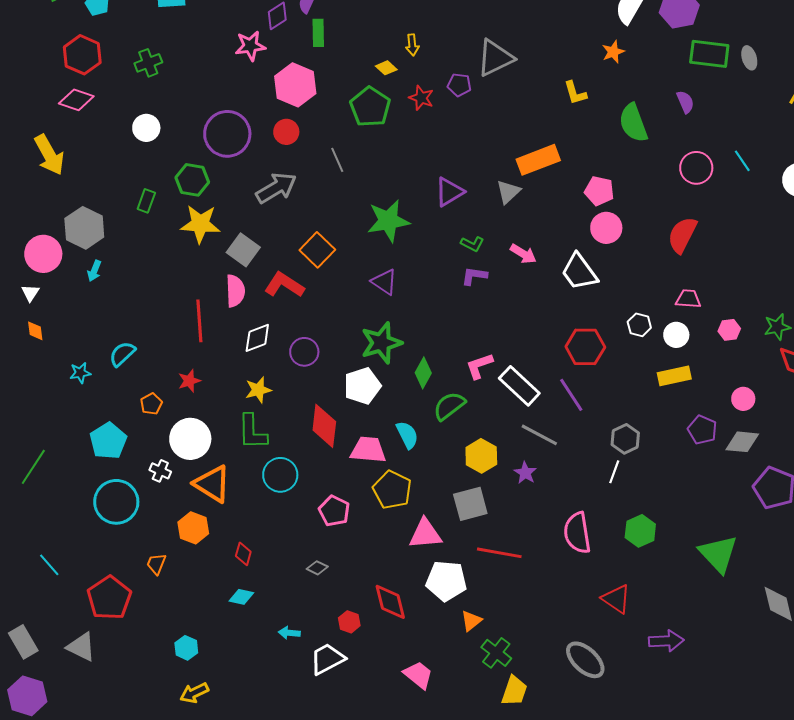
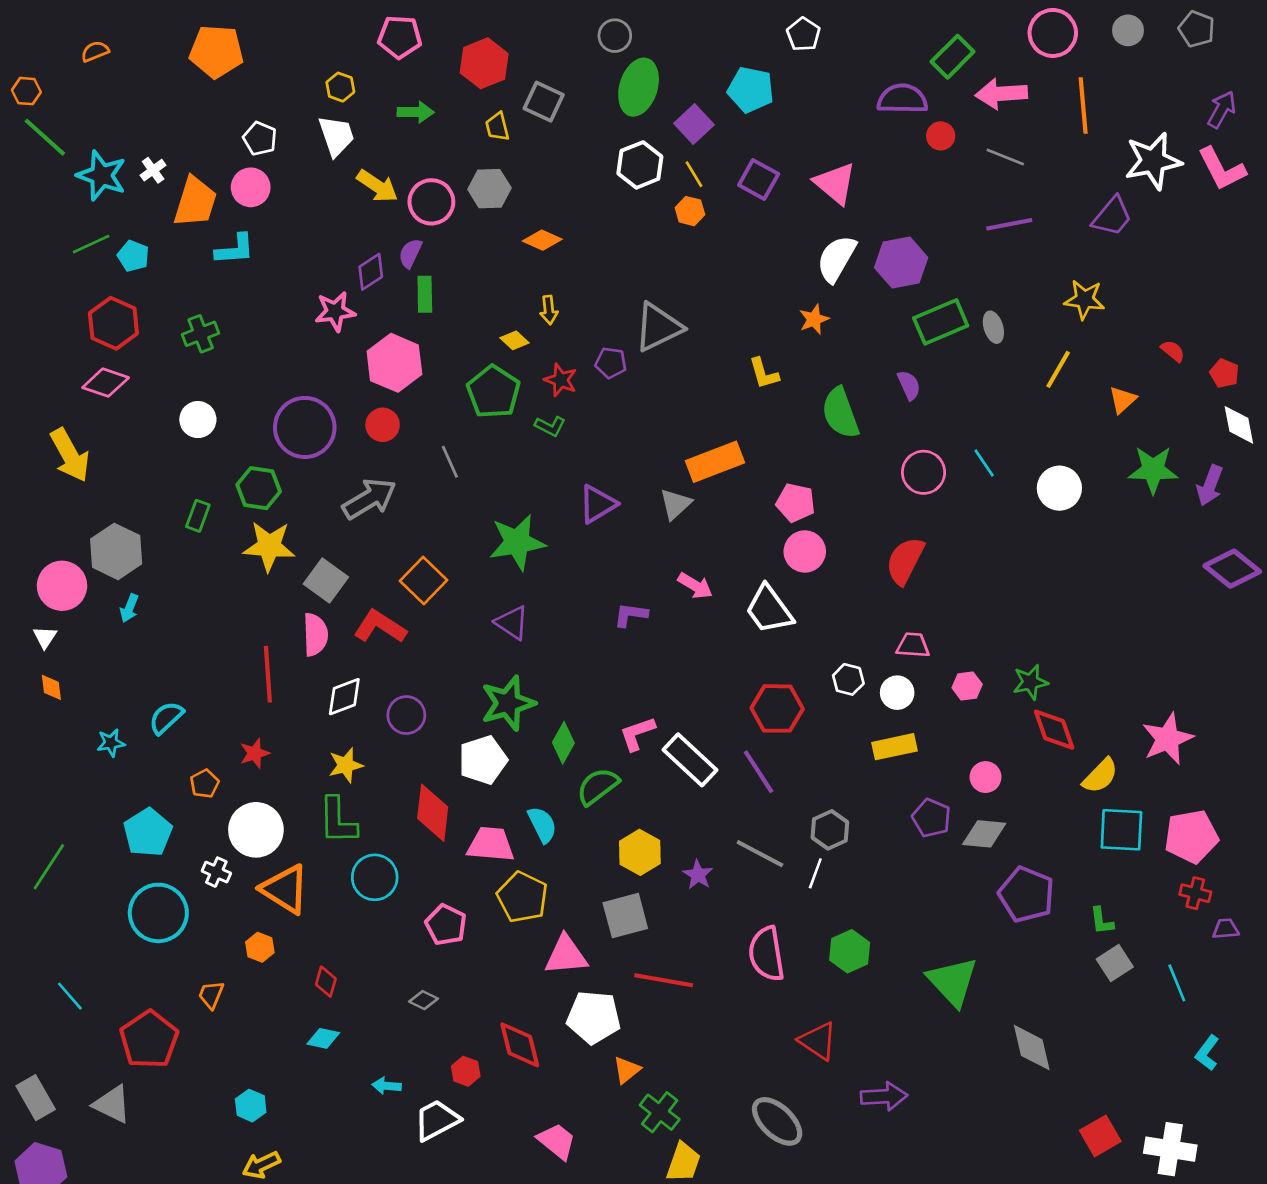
green rectangle: (709, 54) -> (941, 322), turned -30
green L-shape: (472, 244) -> (550, 426), moved
gray line: (539, 435) -> (760, 854), moved
orange hexagon: (193, 528) -> (260, 947), size x0.7

